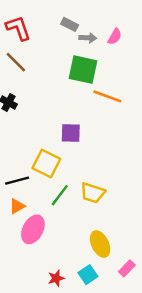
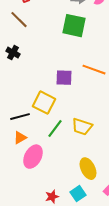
orange line: (107, 96) -> (94, 70), moved

